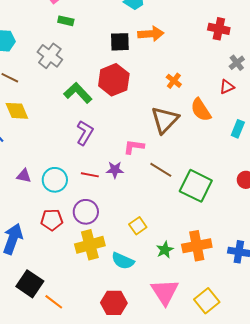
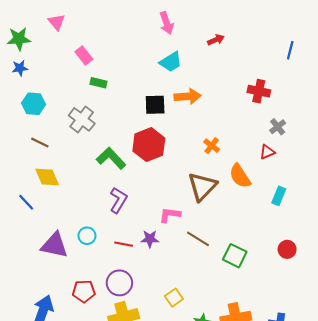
purple triangle: (24, 176) -> (54, 245), size x1.8
cyan circle: (55, 180) -> (87, 236), moved, size x0.7
green square: (196, 186) -> (235, 256), size x0.7

